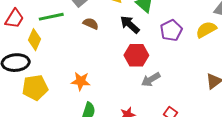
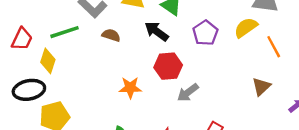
orange star: (81, 81) -> (130, 88), moved

